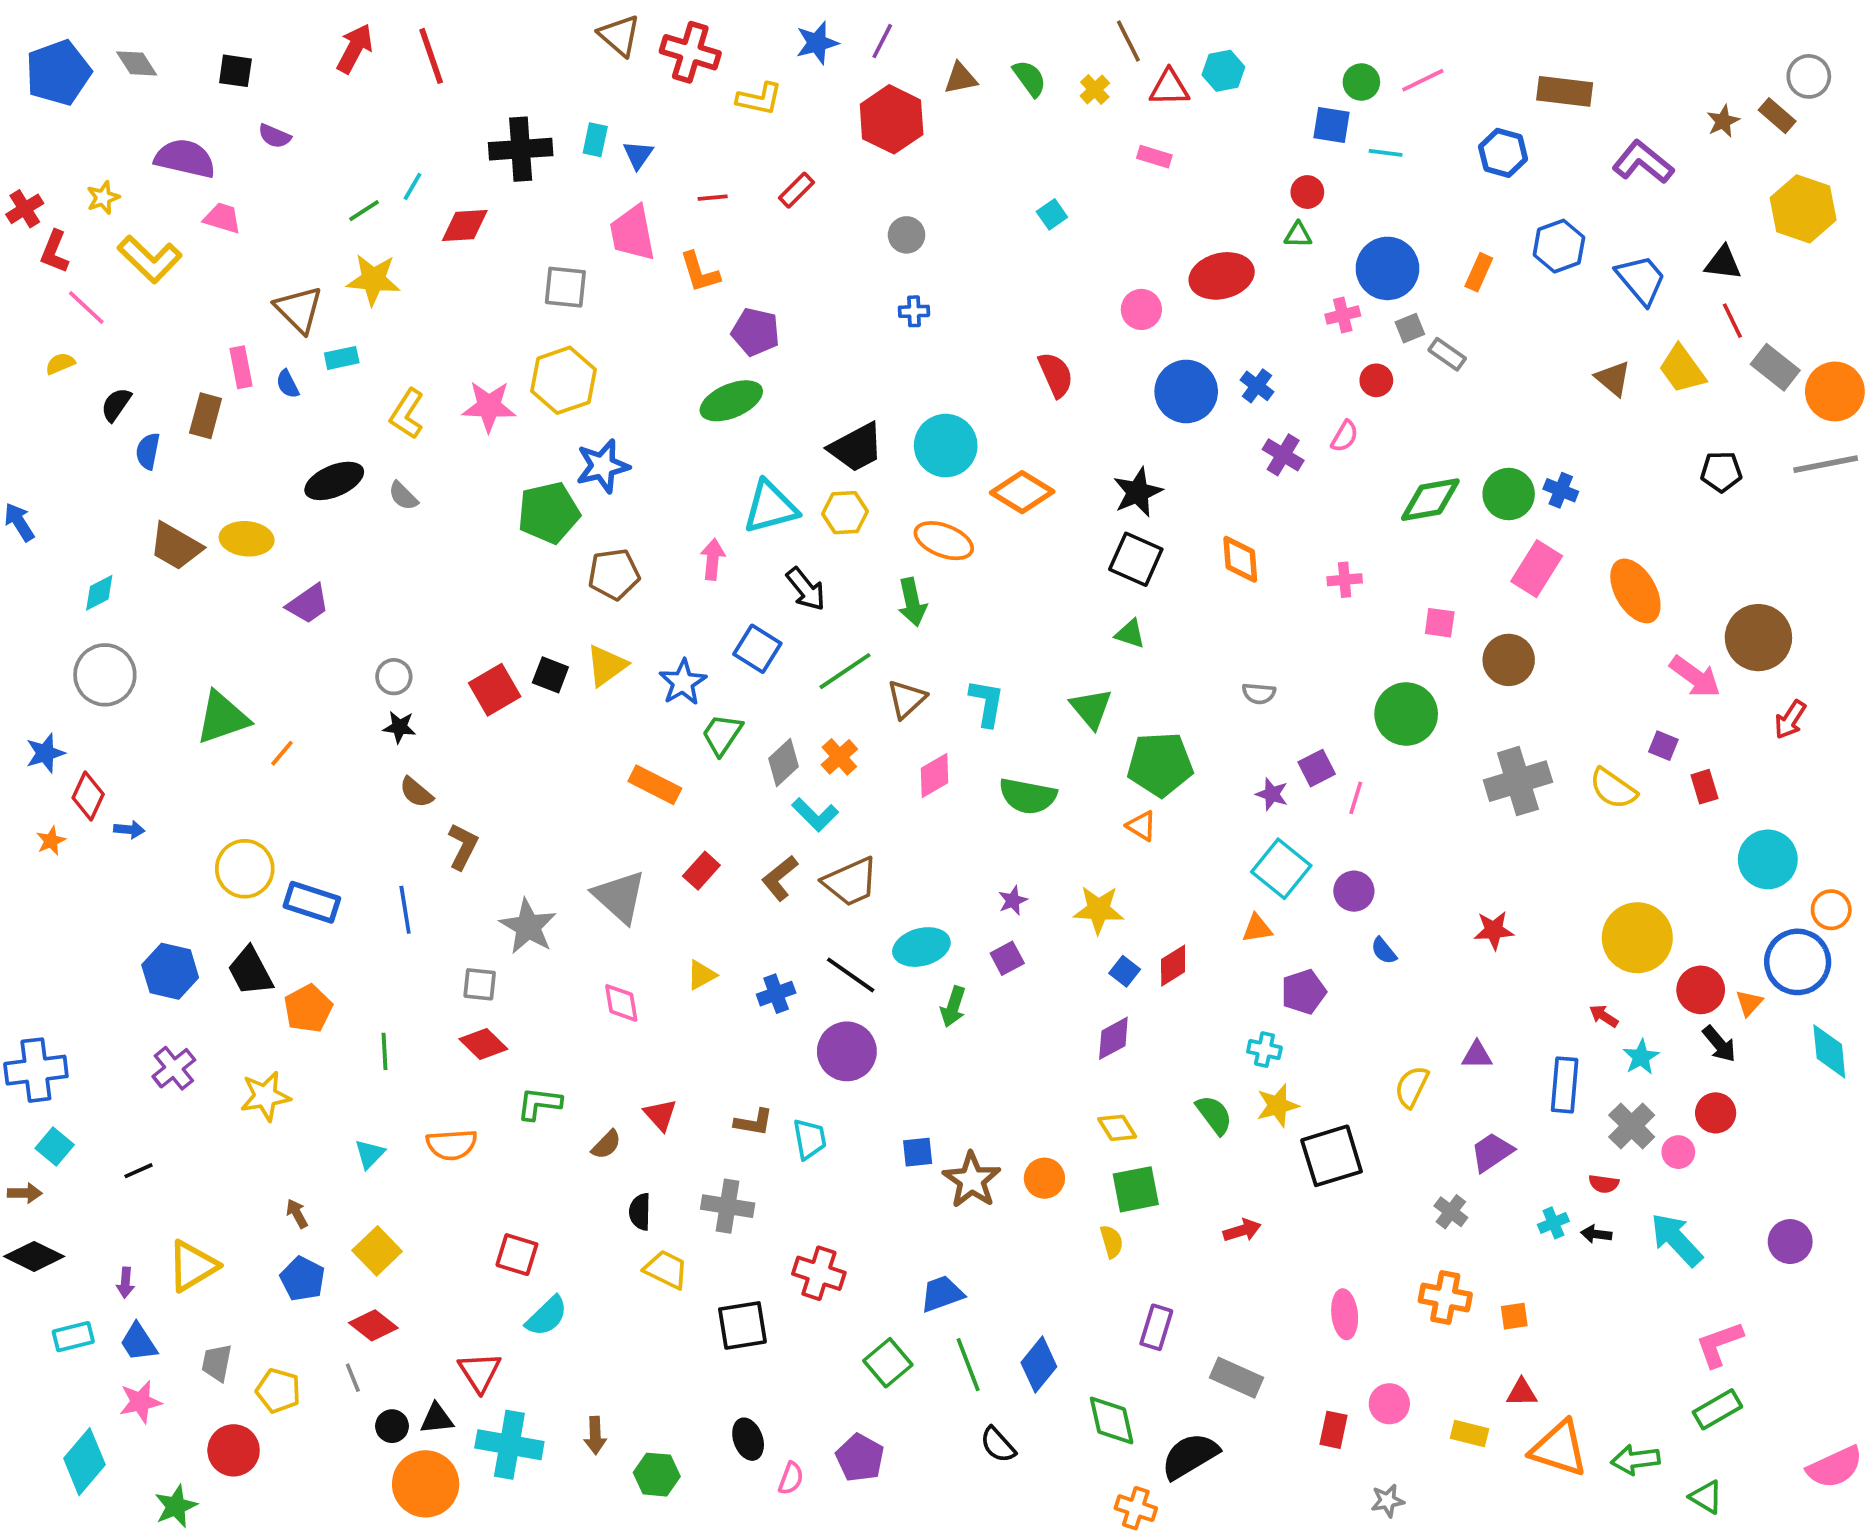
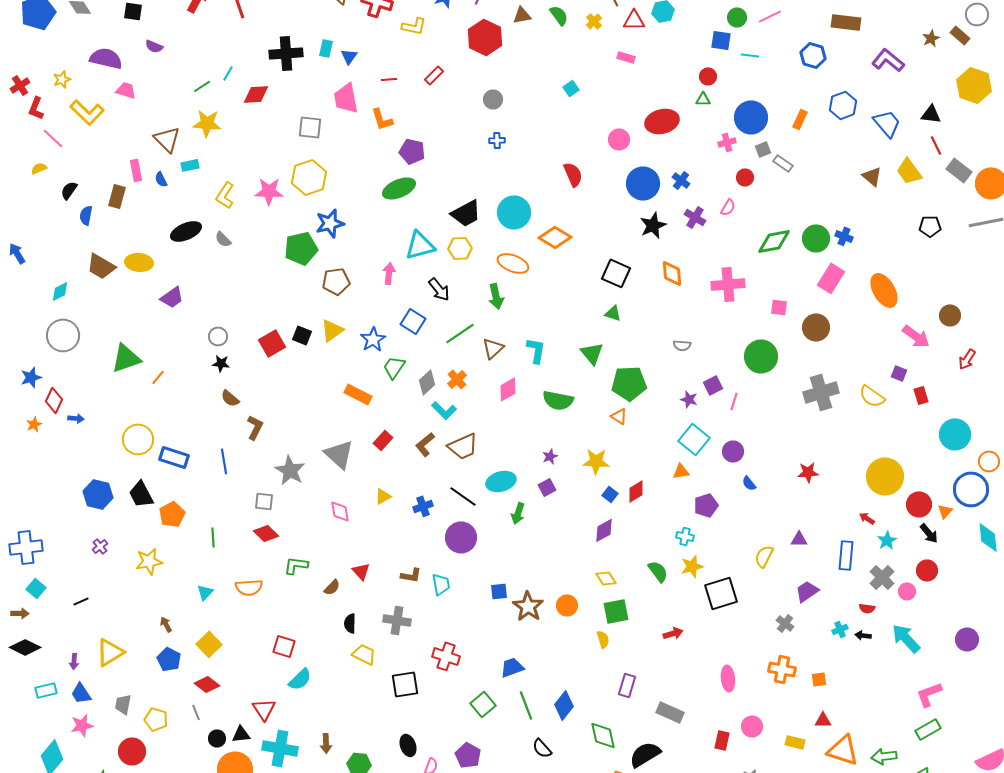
black star: (1138, 492) -> (653, 225), moved
pink cross: (1345, 580) -> (728, 284), size x1.8
brown circle: (1758, 638) -> (950, 315), size x0.6
purple cross: (174, 1068) -> (100, 546), size x0.7

